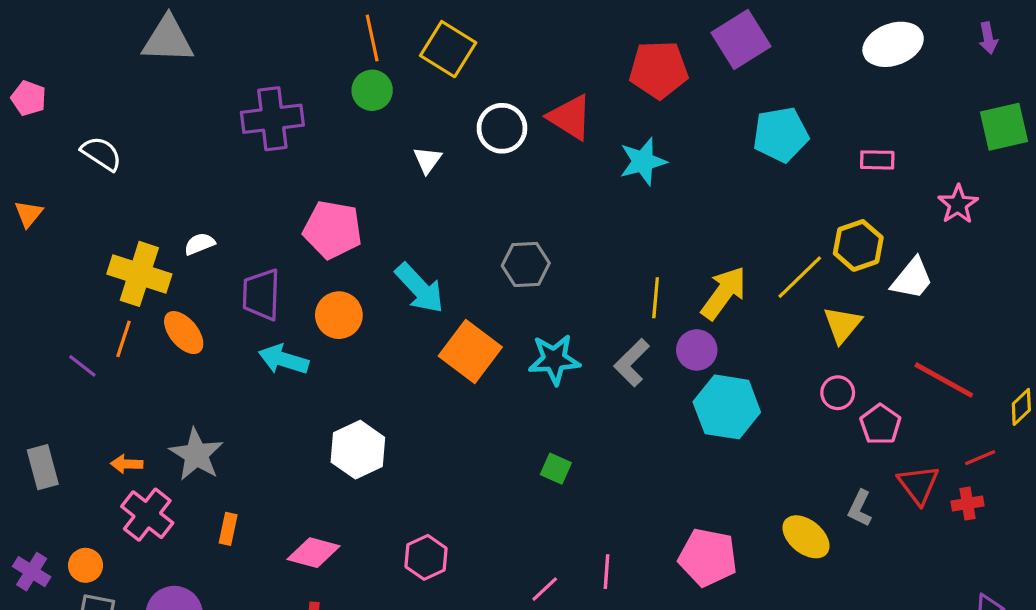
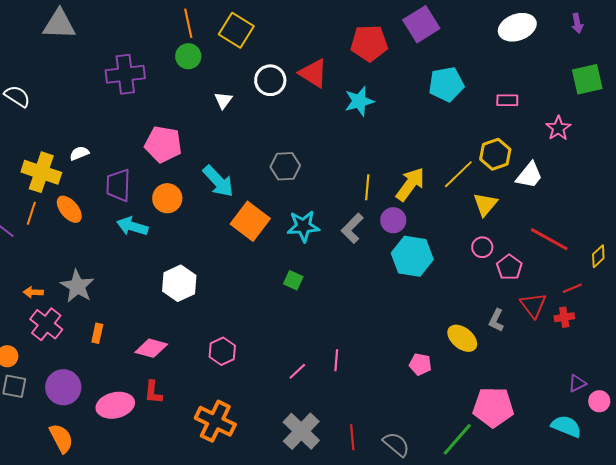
green square: (556, 469) -> (293, 280), moved
pink pentagon: (708, 557) -> (420, 364), moved, size x0.6

